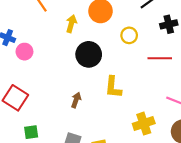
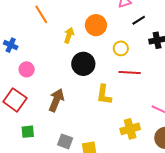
pink circle: (24, 52) -> (27, 69), moved
red line: (160, 58) -> (130, 73), moved
brown arrow: (76, 100) -> (56, 100), moved, size x1.6

